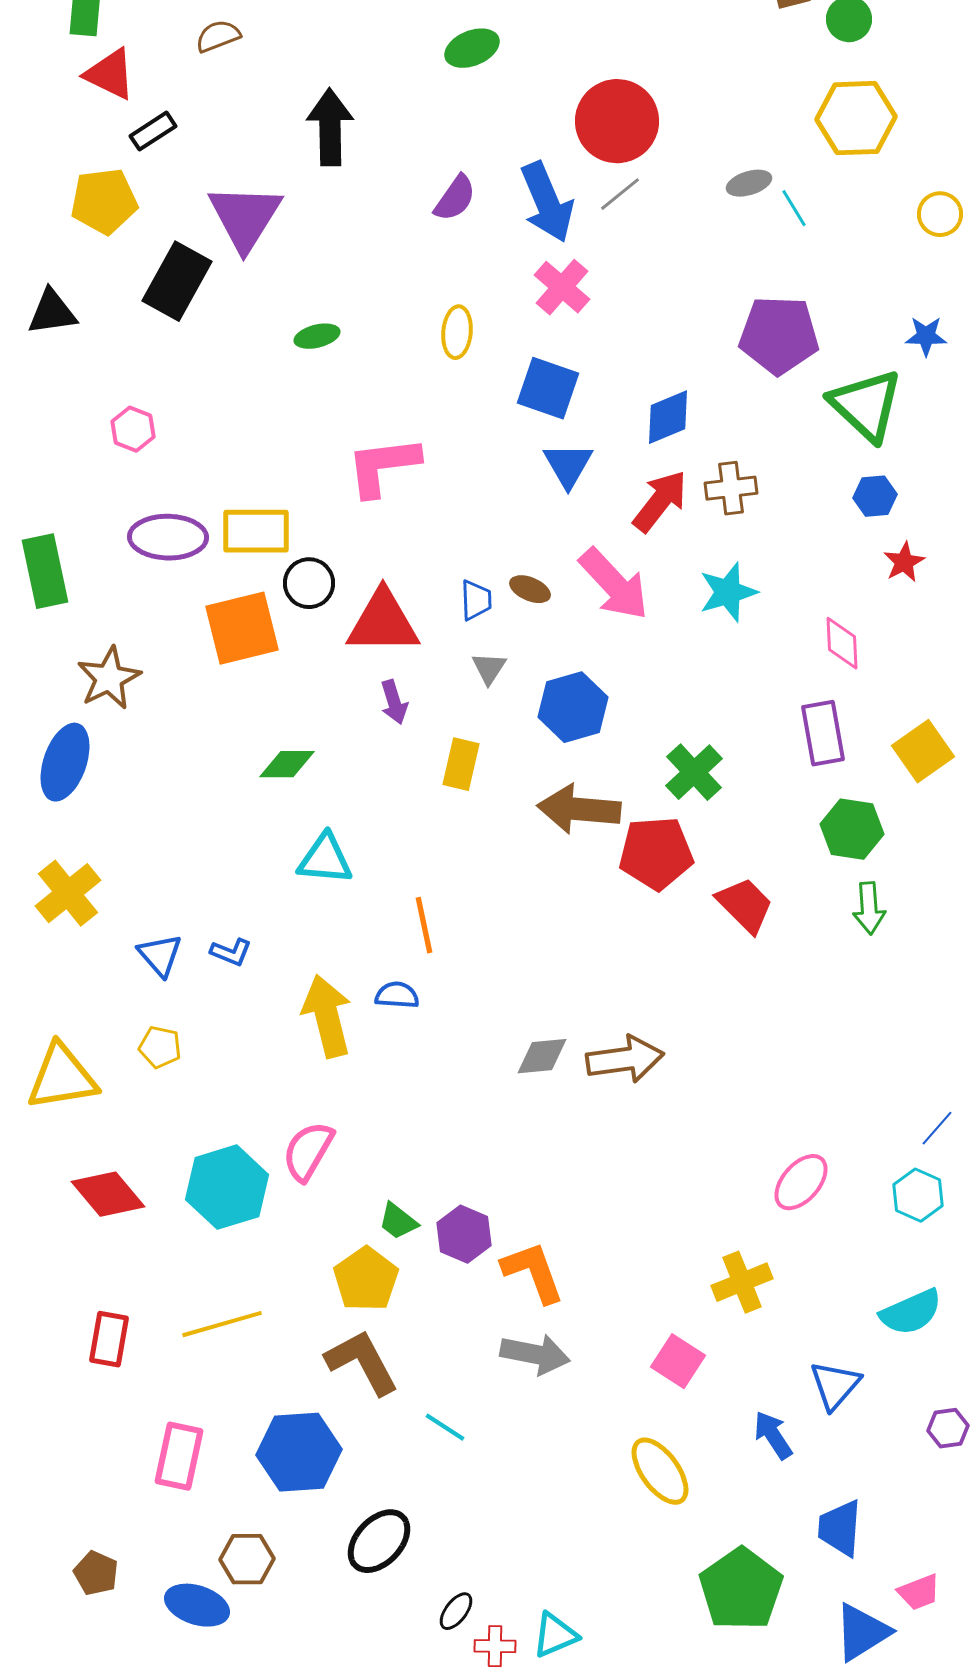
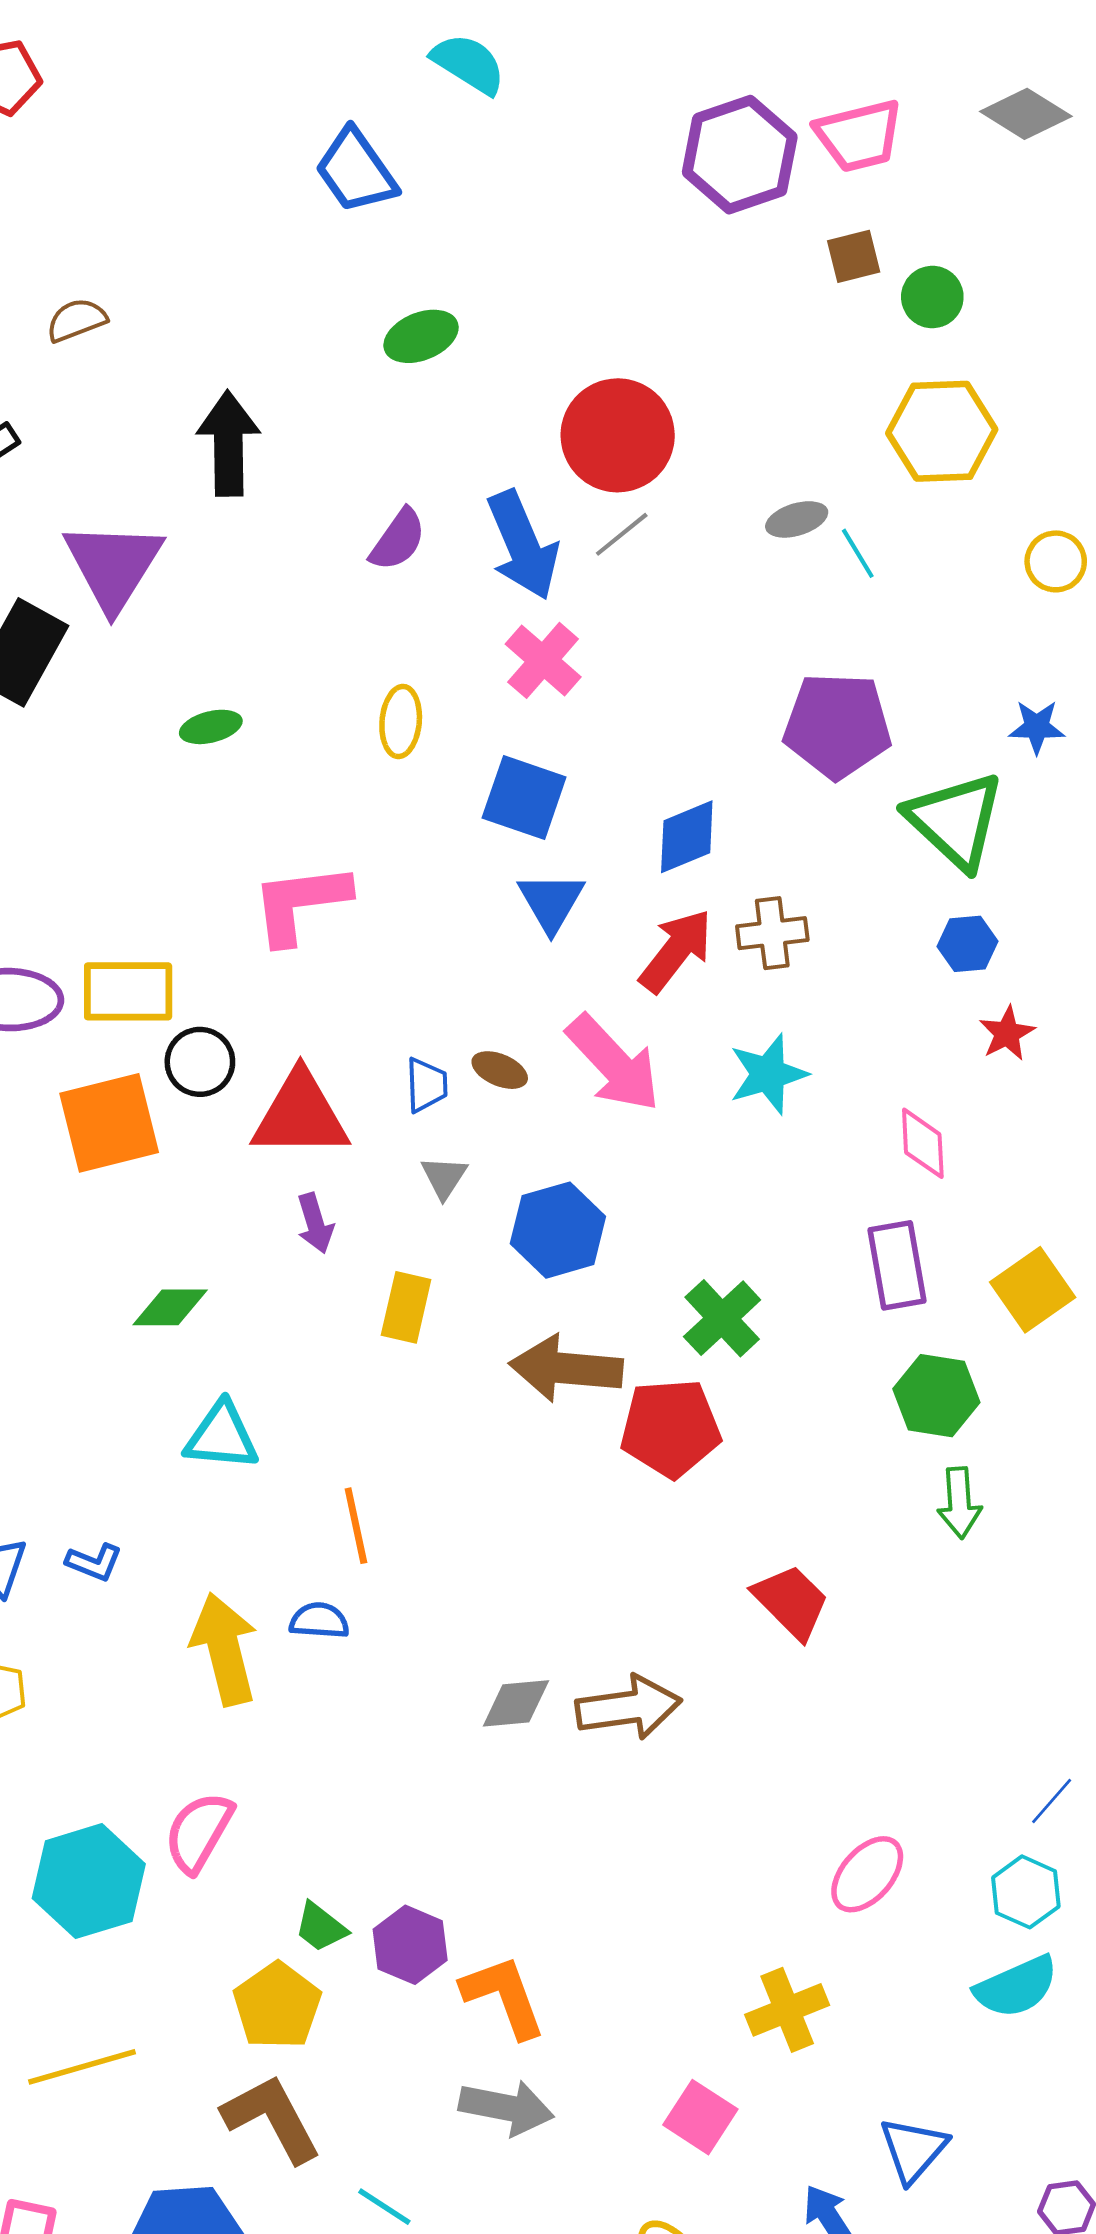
red trapezoid: (745, 905) -> (791, 1602), moved
cyan semicircle: (911, 1312) -> (1016, 1987), moved

